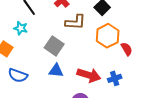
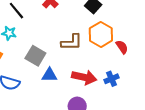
brown L-shape: (75, 22) -> (72, 42), moved
gray square: (54, 46) -> (35, 56), moved

